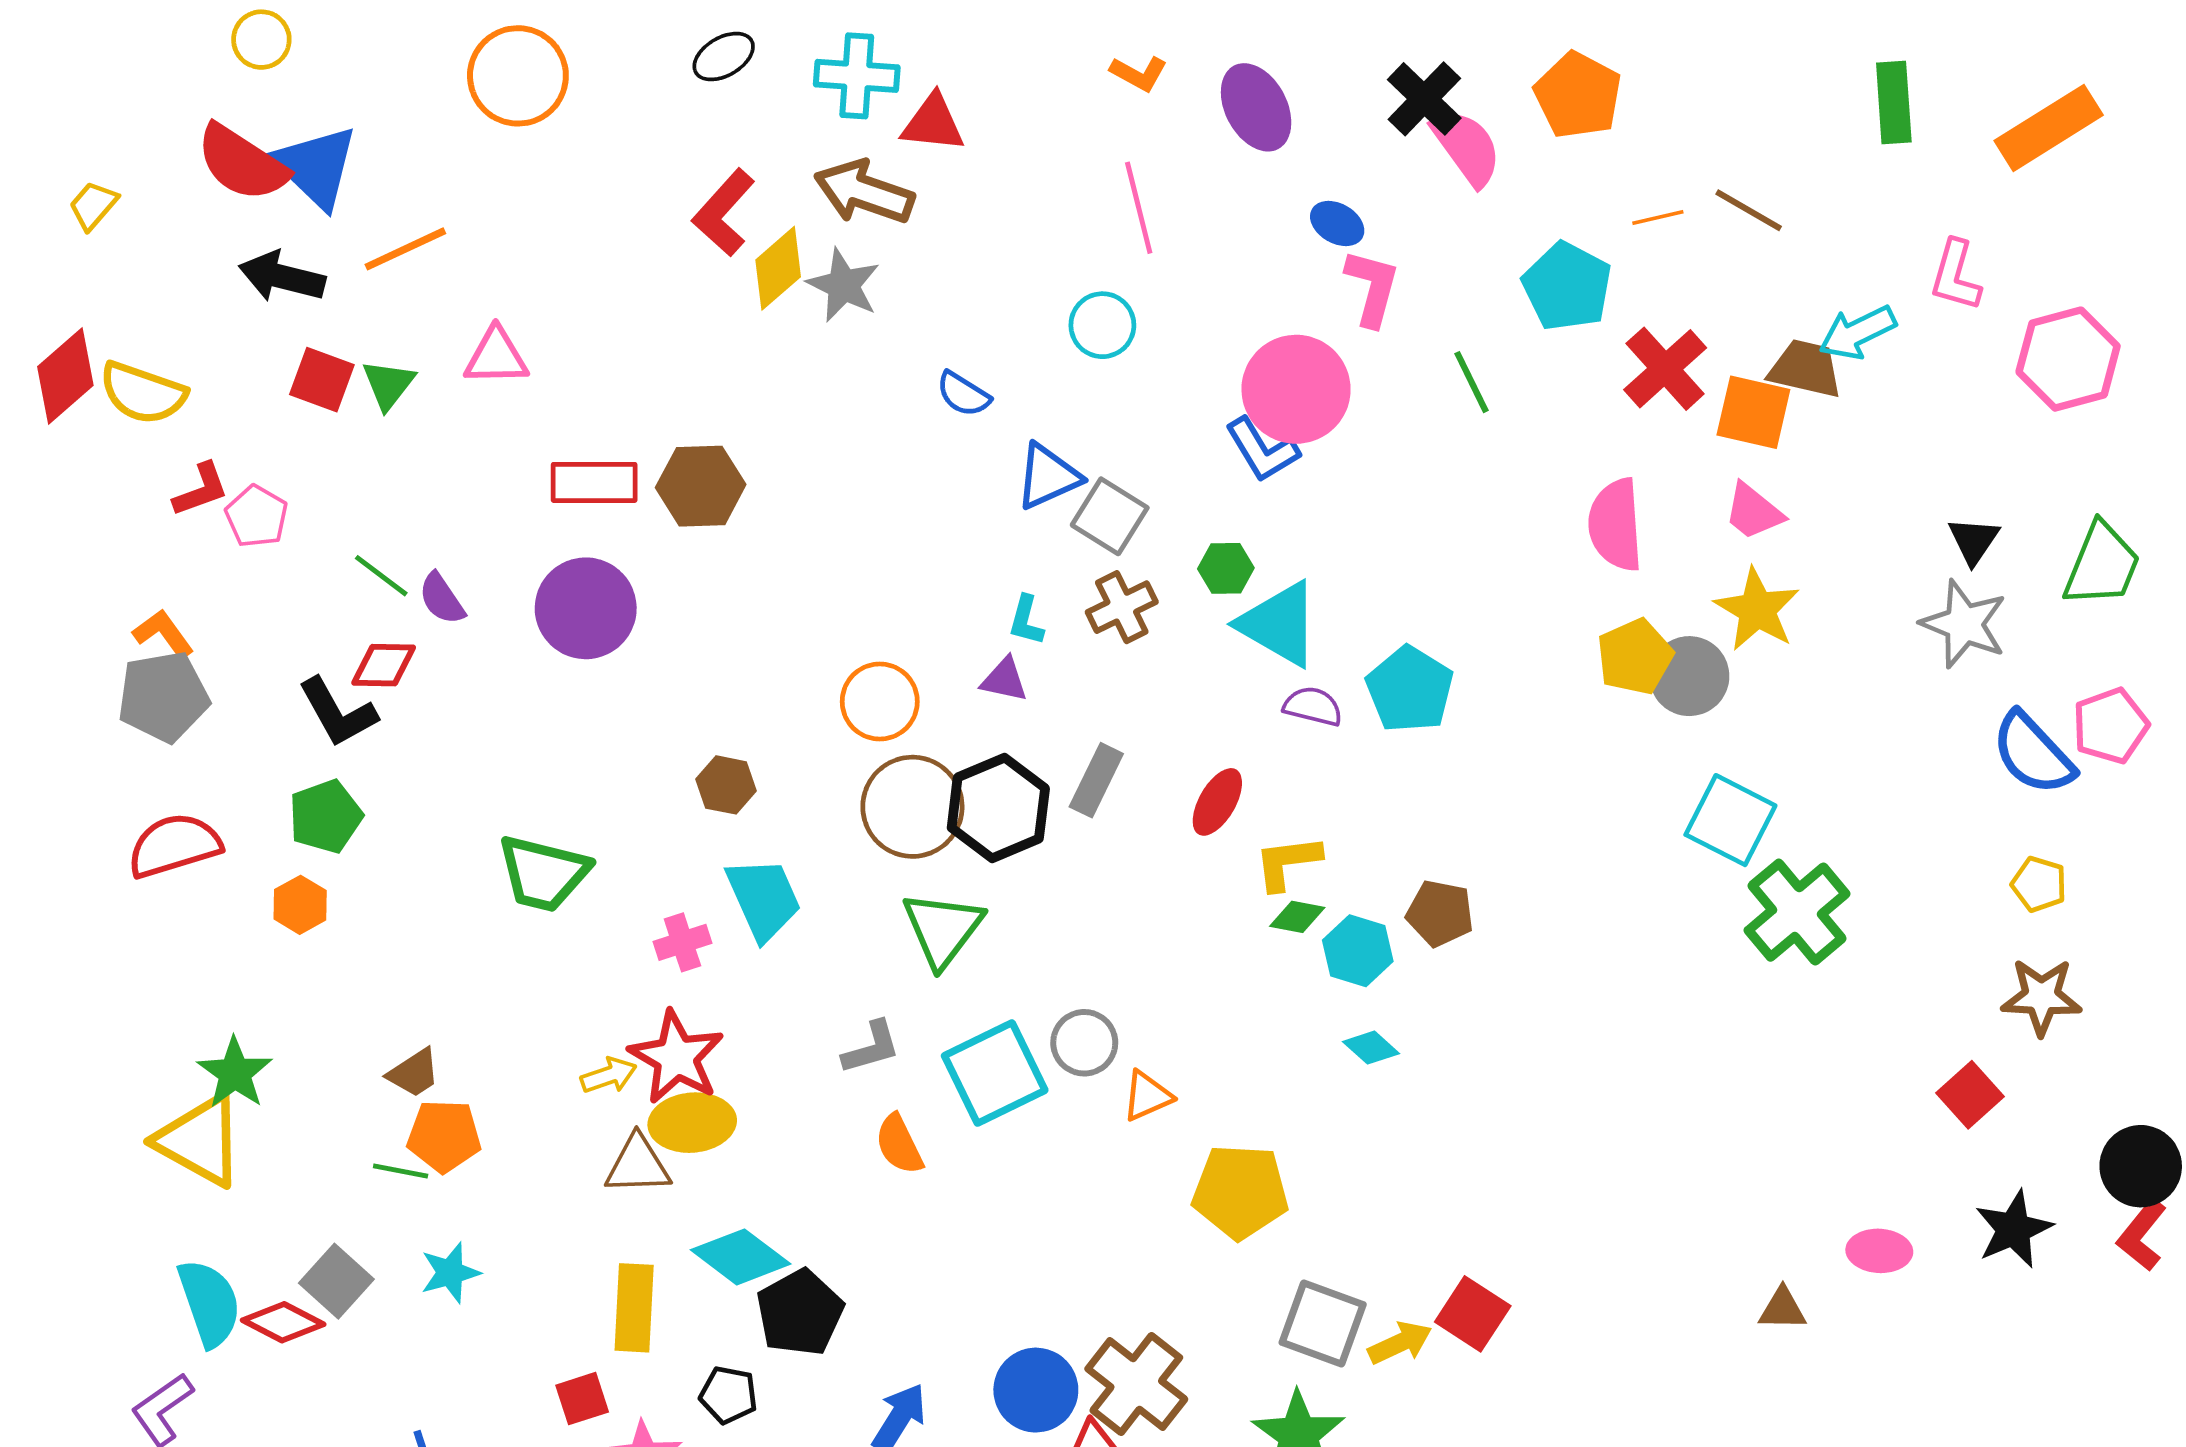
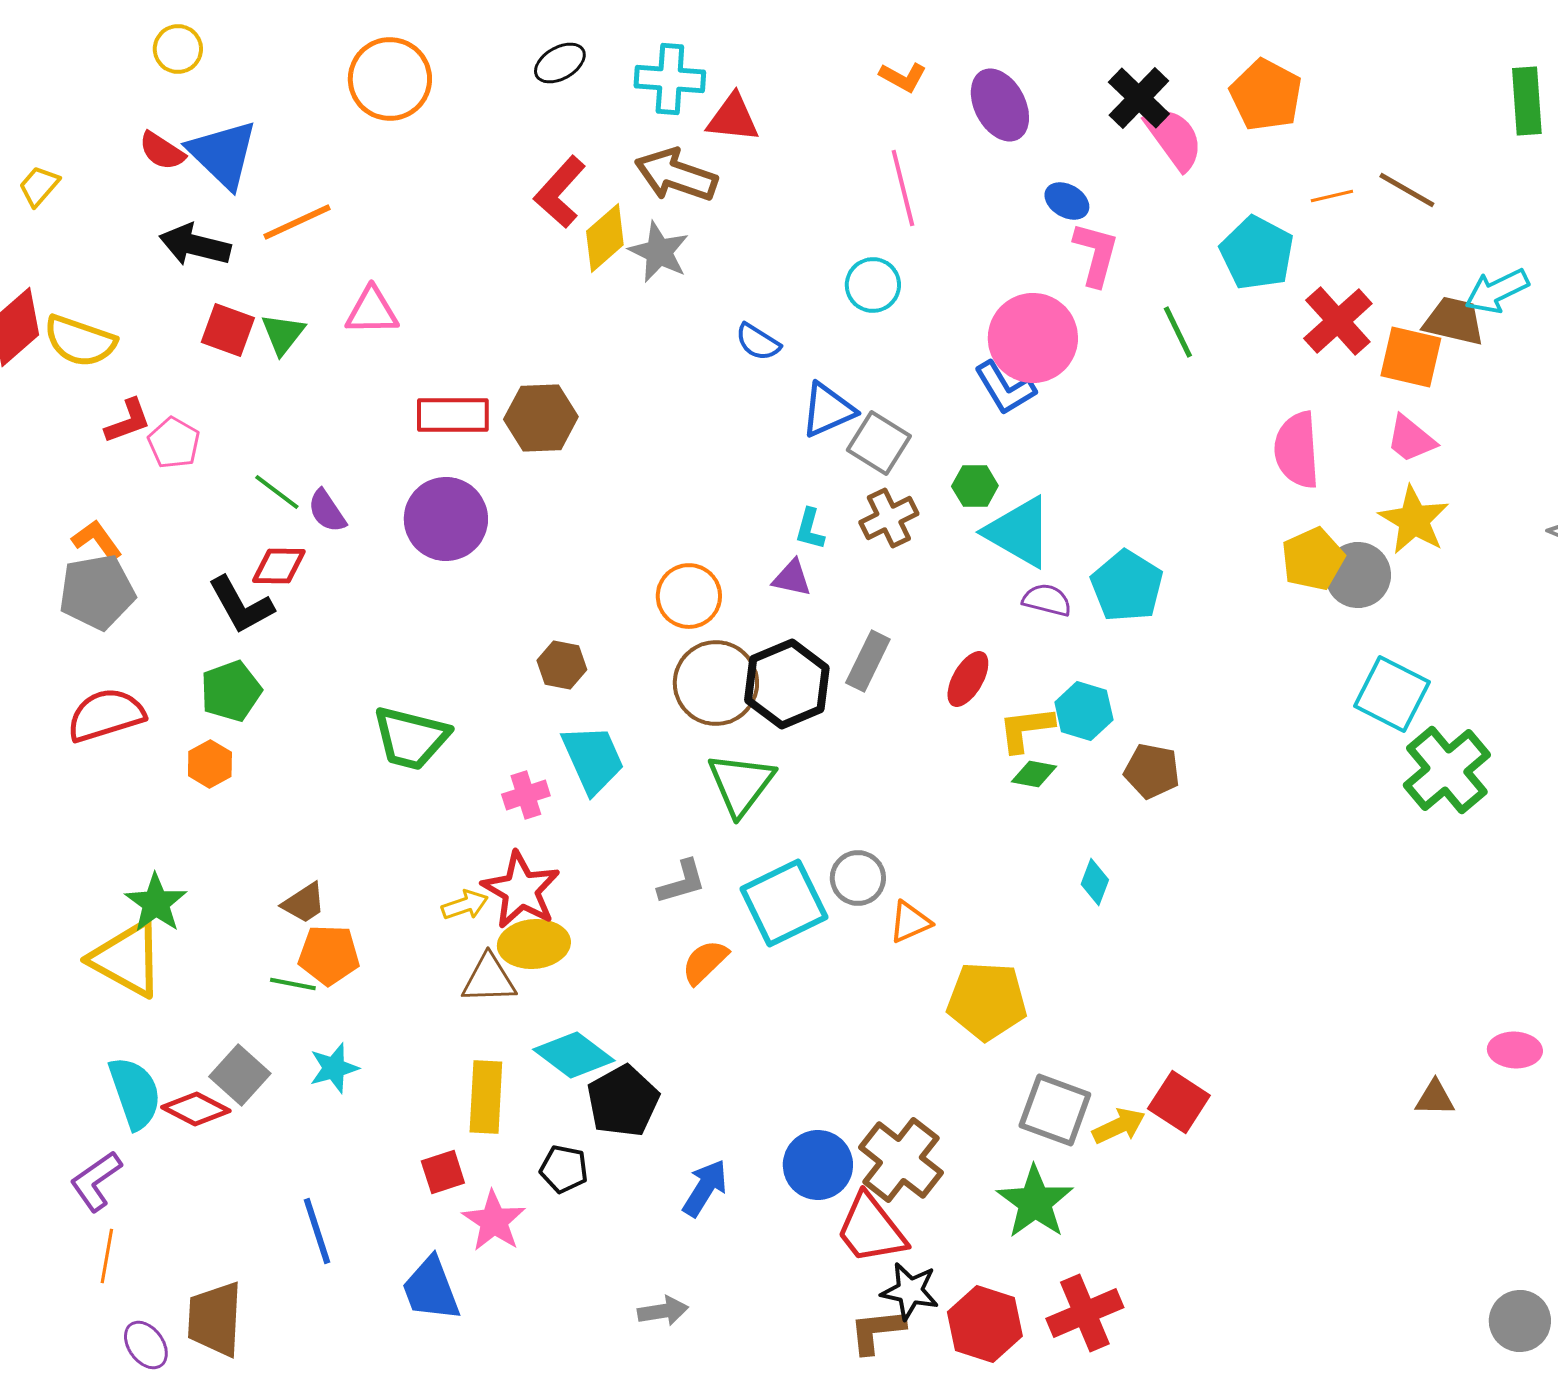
red semicircle: (242, 163) -> (162, 151), size x0.6
cyan hexagon: (1358, 951) -> (1084, 711), moved
cyan diamond: (1371, 1048) -> (1095, 882), turned 69
orange semicircle: (899, 1144) -> (705, 962), turned 72

